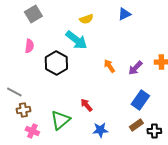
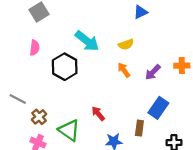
yellow semicircle: (86, 19) -> (126, 44), moved
brown cross: (23, 110) -> (39, 117), moved, turned -32
green triangle: (60, 120) -> (69, 130), turned -45
brown rectangle: (136, 125) -> (139, 128), moved, turned -48

